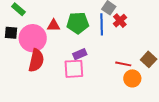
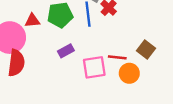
pink square: (74, 69) -> (94, 67), moved

